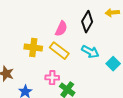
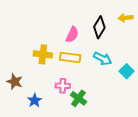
yellow rectangle: (59, 51) -> (70, 58), turned -30

